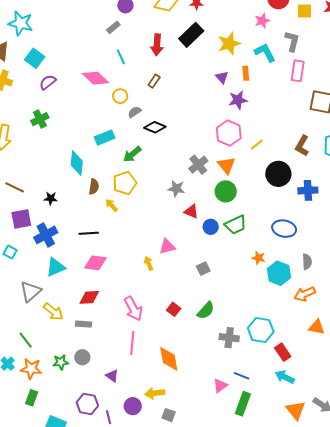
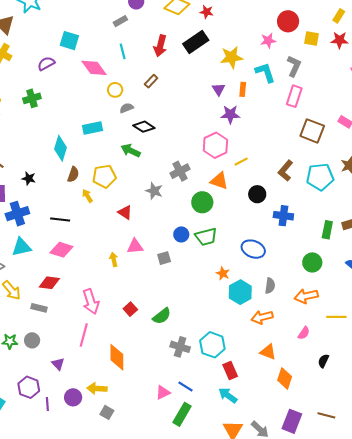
cyan square: (35, 58) -> (69, 41), moved, turned -30
green arrow: (132, 154) -> (131, 151), moved, turned 54
orange triangle: (226, 165) -> (219, 181), moved, turned -42
black circle: (278, 174) -> (257, 194), size x0.7
red triangle: (191, 211) -> (125, 212), moved
gray square: (203, 269) -> (164, 258), moved

